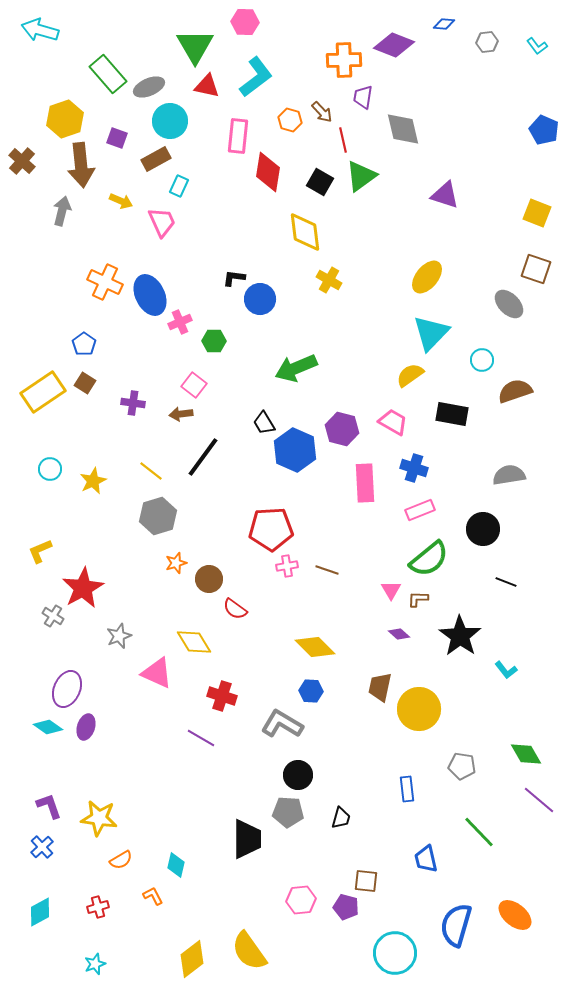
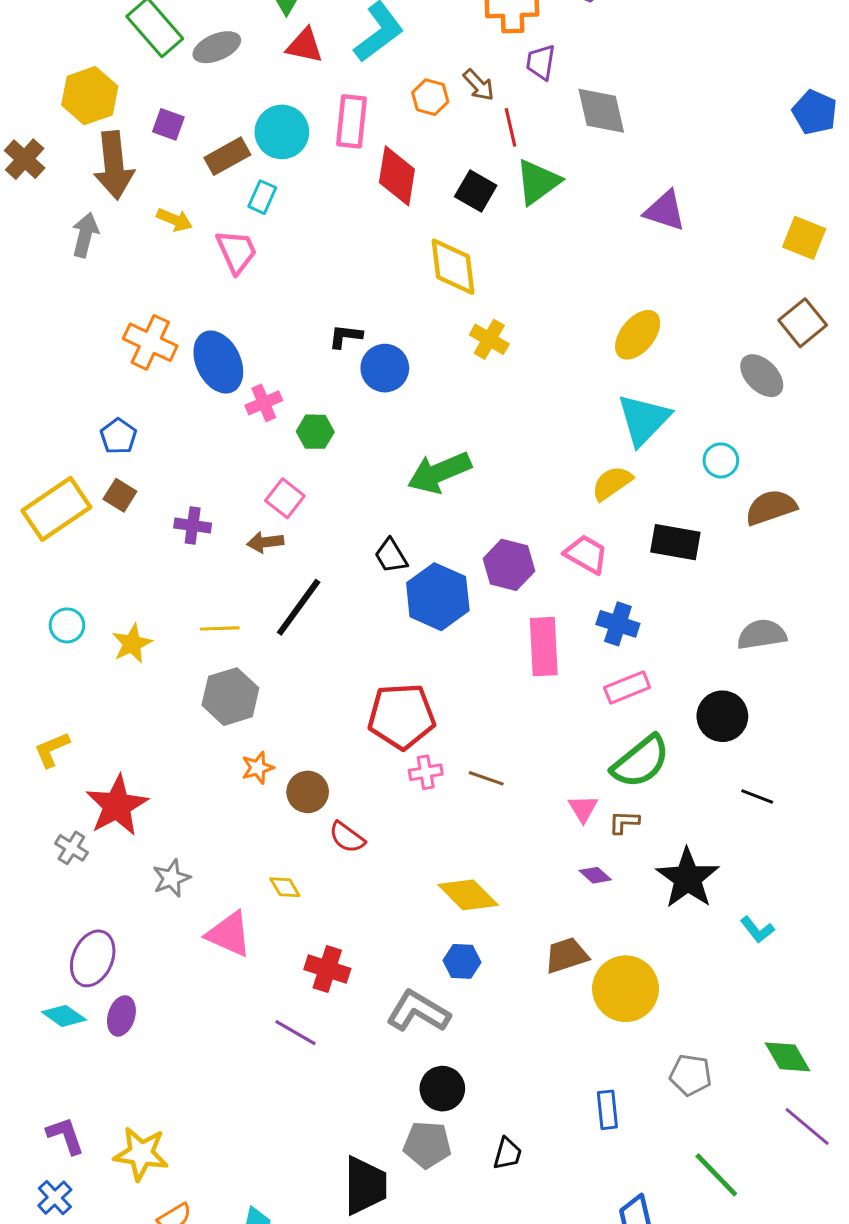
cyan circle: (170, 121) -> (282, 132), moved
brown square: (536, 269) -> (803, 323), turned 32
yellow line: (151, 471) -> (220, 628), turned -40
yellow diamond: (194, 642) -> (285, 887), size x0.6
brown trapezoid: (380, 687) -> (566, 955), turned 60

